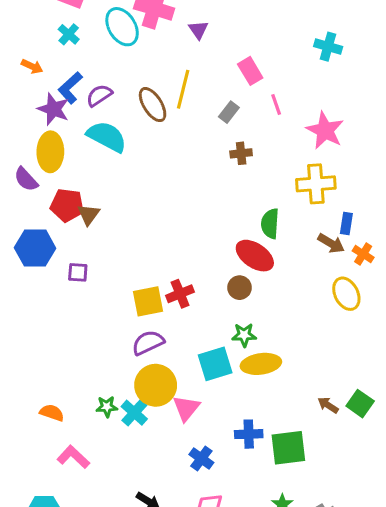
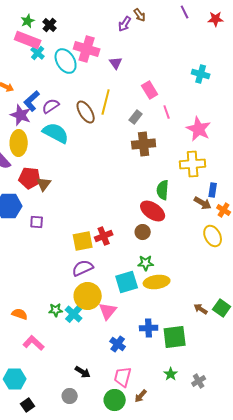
cyan cross: (69, 34) -> (38, 53), moved
brown cross: (241, 153) -> (144, 144), size x1.6

